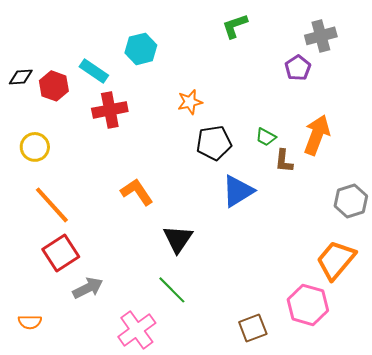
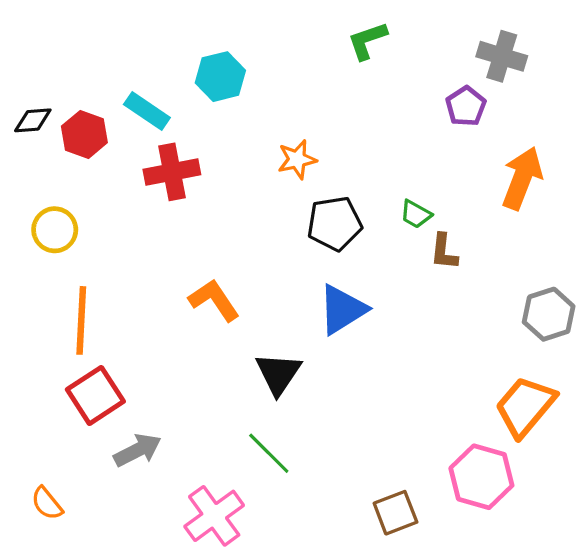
gray cross: (321, 36) -> (502, 56), turned 32
orange arrow: (317, 135) -> (522, 178), moved
blue triangle: (238, 191) -> (342, 309), moved
orange line: (52, 205) -> (81, 320), turned 45
orange semicircle: (30, 322) -> (47, 503), turned 50

